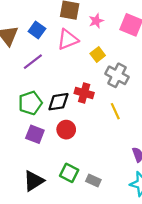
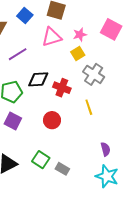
pink star: (96, 21) -> (80, 35), moved
blue square: (37, 30) -> (25, 15), moved
black diamond: (58, 102) -> (38, 79), moved
red circle: (66, 130) -> (52, 120), moved

